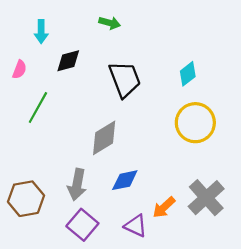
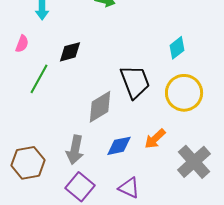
black diamond: (68, 61) -> (70, 52), moved
black trapezoid: (125, 79) -> (135, 82), moved
orange arrow: (164, 207) -> (155, 139), moved

